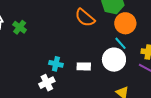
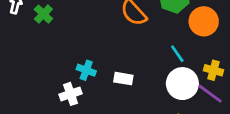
orange circle: (125, 23) -> (204, 21), moved
white circle: (114, 60) -> (182, 84), moved

